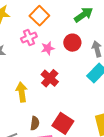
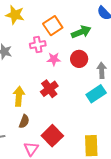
green arrow: (84, 15) -> (81, 32), moved
brown semicircle: (35, 123) -> (24, 121), moved

